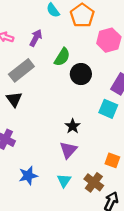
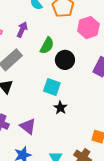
cyan square: (108, 109) -> (52, 87), moved
purple triangle: (68, 150) -> (28, 126), moved, turned -30

